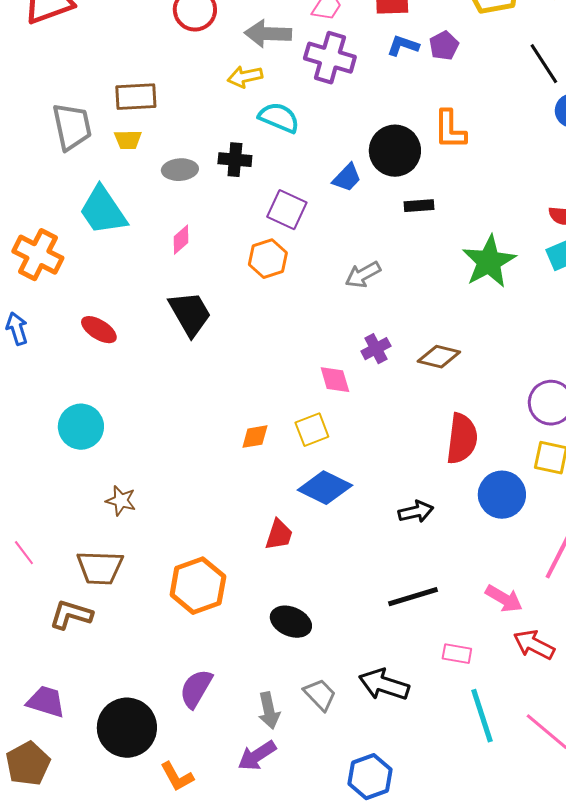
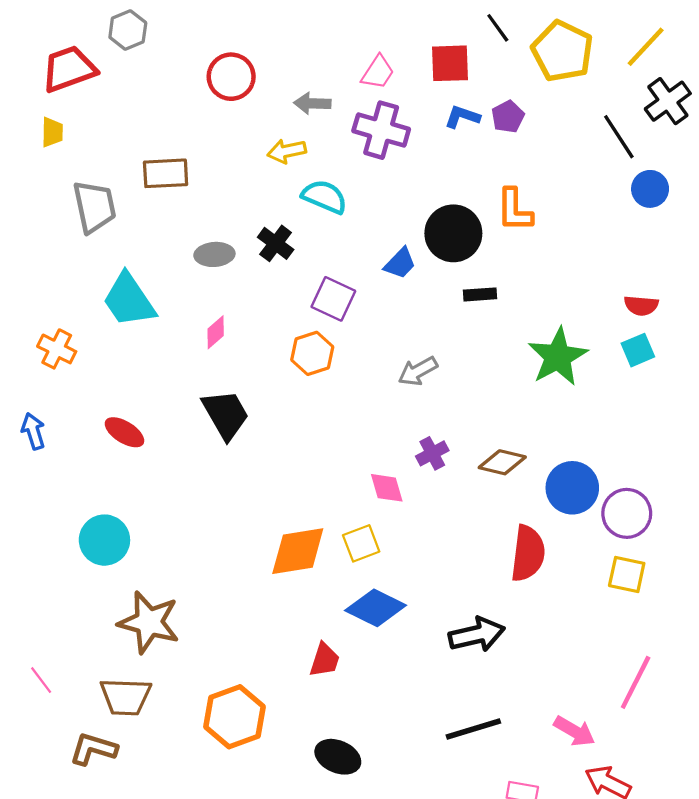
gray arrow: (268, 34) -> (312, 103), size x0.7
yellow trapezoid: (128, 140) -> (52, 132), moved, turned -88
black cross: (235, 160) -> (276, 243), turned 32
orange cross: (38, 255) -> (57, 349), size x0.7
orange diamond: (255, 437) -> (298, 551), size x1.8
blue circle: (502, 495) -> (572, 488), moved
brown star: (121, 501) -> (149, 622), size x1.8
black arrow: (416, 512) -> (477, 634), size x1.4

